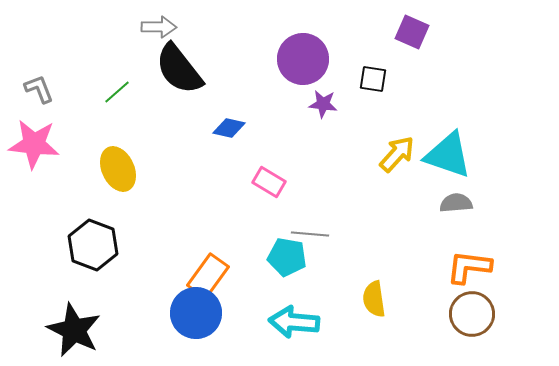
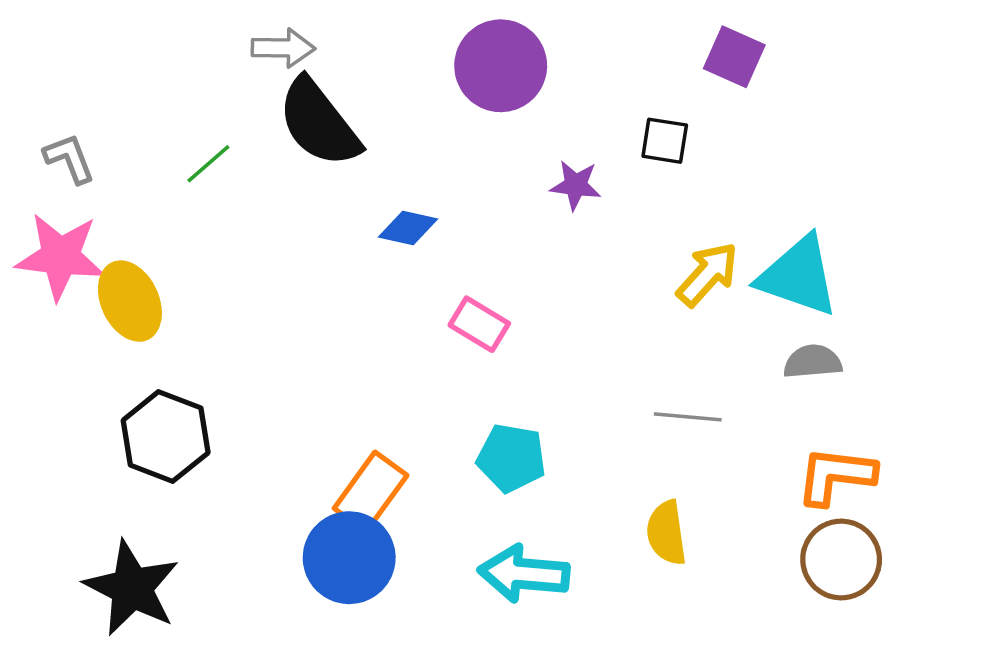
purple circle: (303, 59) -> (501, 66), moved
yellow ellipse: (118, 169) -> (130, 301), moved
gray line: (310, 234) -> (688, 417), moved

